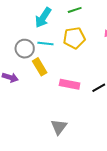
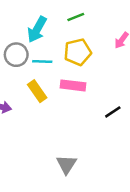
gray circle: (25, 49) -> (16, 55), moved
pink rectangle: (70, 84) -> (73, 85), moved

